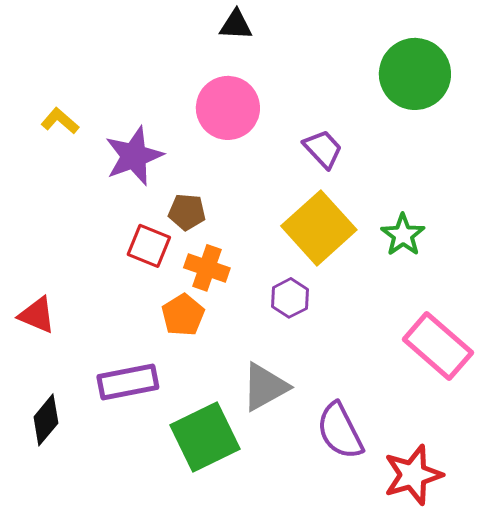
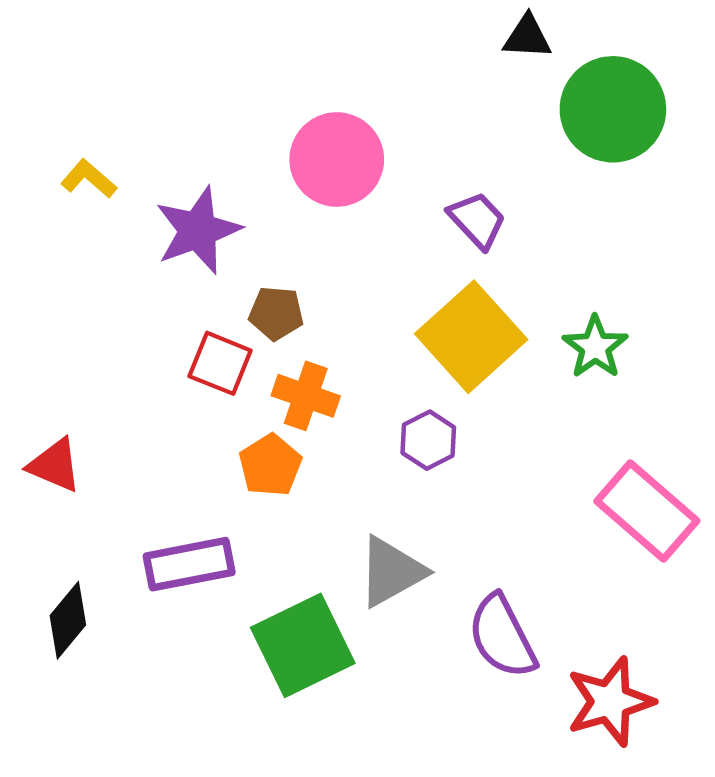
black triangle: (236, 25) -> (527, 37), moved

